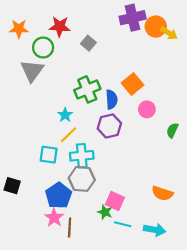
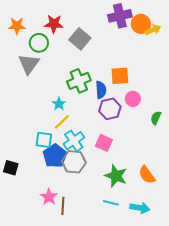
yellow arrow: (169, 33) -> (153, 30), turned -56
gray square: (88, 43) -> (80, 39), size x1.5
orange square: (133, 84) -> (120, 76), turned 36
purple hexagon: (109, 126) -> (110, 109), moved
cyan cross: (82, 156) -> (74, 141), turned -30
orange semicircle: (162, 193) -> (147, 175), turned 36
blue pentagon: (59, 196) -> (55, 156), moved
pink square: (115, 201) -> (104, 143), moved
green star: (105, 212) -> (116, 176), moved, size x1.6

